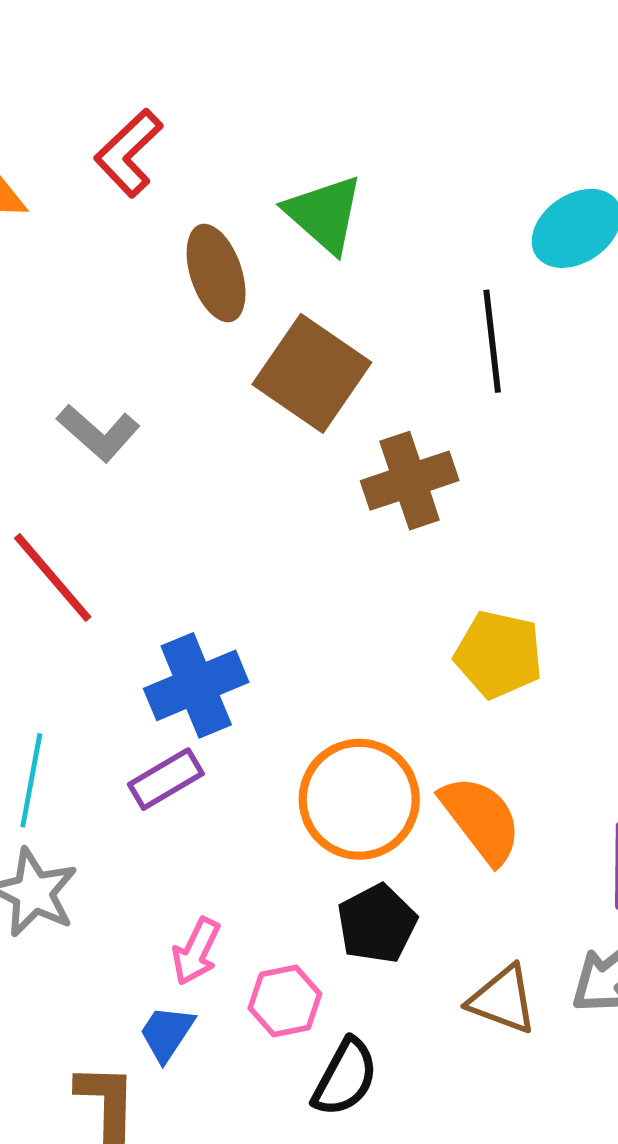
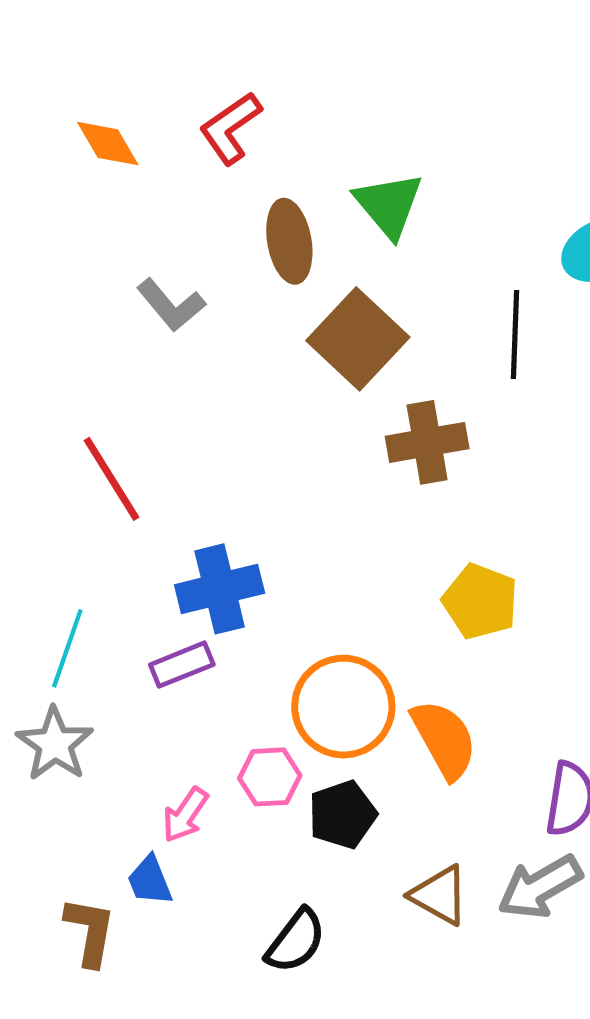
gray L-shape: (98, 433) -> (171, 305), moved
pink hexagon: (285, 1001) -> (270, 777), moved
blue trapezoid: (167, 1033) -> (150, 881), turned -64

